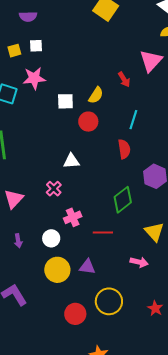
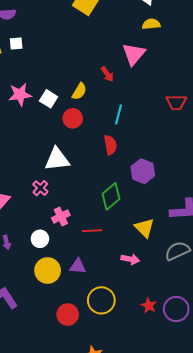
pink star: (34, 78) -> (20, 95), moved
white square: (65, 101) -> (49, 99), turned 36
white triangle: (71, 161) -> (57, 159), size x1.5

